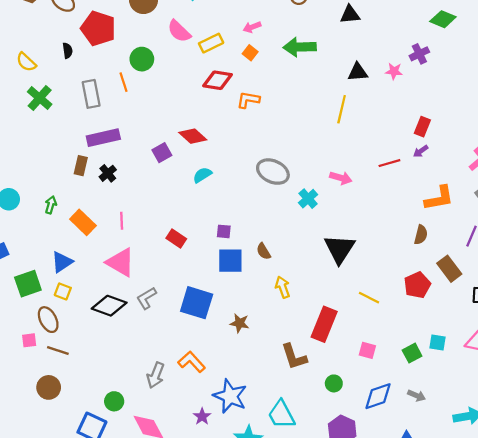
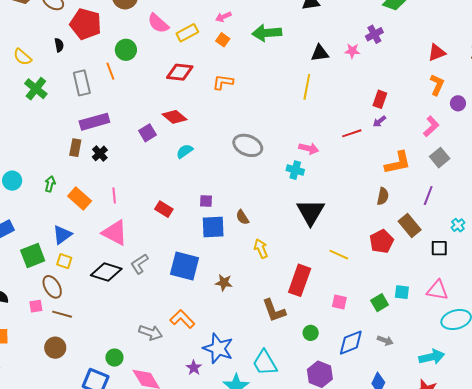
red diamond: (218, 80) -> (180, 72), moved
cyan cross: (308, 199) -> (295, 170), moved, turned -30
gray arrow: (156, 375) -> (151, 332), turned -90

